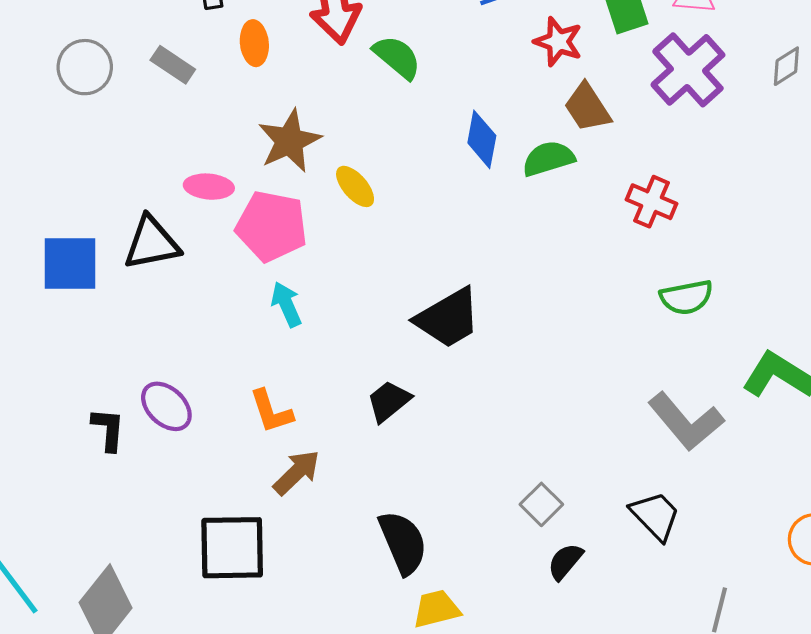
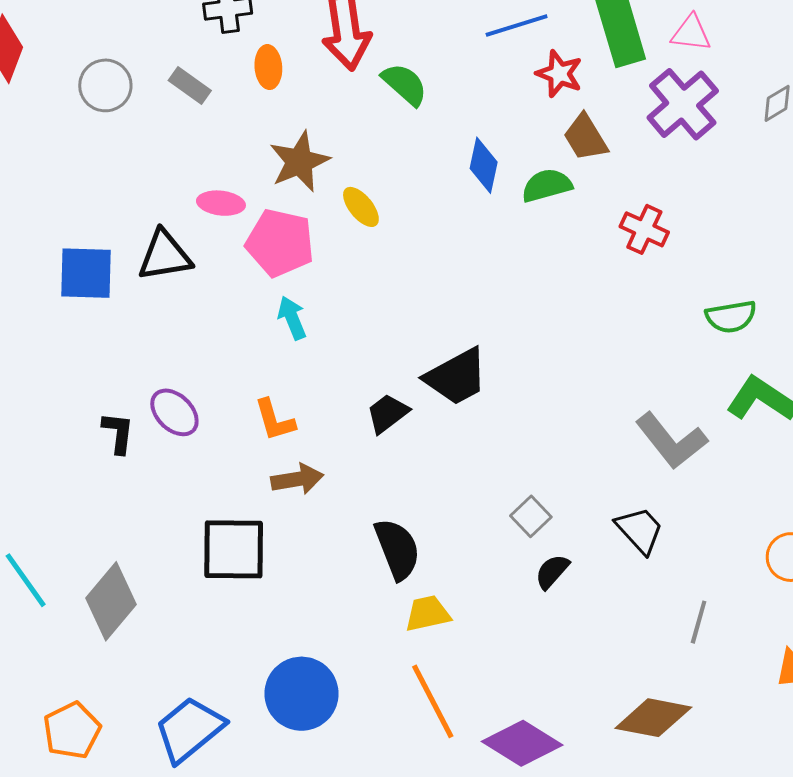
green semicircle: (686, 297) -> (731, 317), moved
black trapezoid: (448, 318) -> (456, 377), moved
brown arrow: (297, 472) -> (297, 479), turned 33

